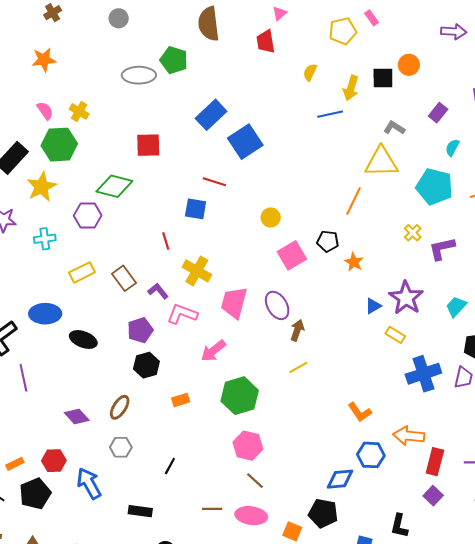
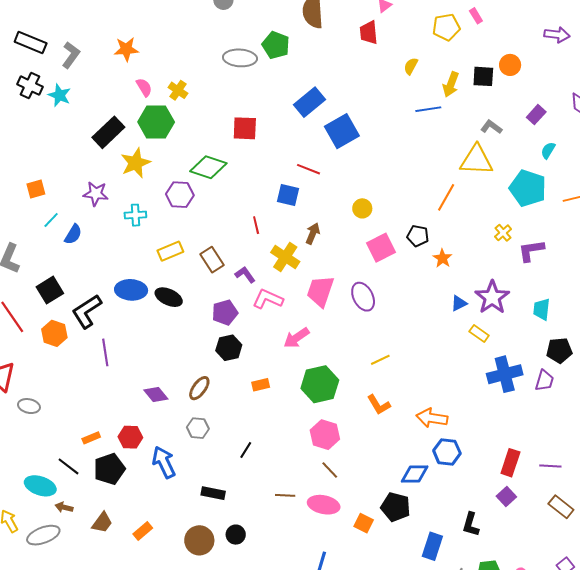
orange star: (44, 60) -> (126, 49), moved
cyan trapezoid: (456, 307) -> (542, 309), turned -40
brown arrow: (297, 330) -> (313, 234), moved
black ellipse: (83, 339) -> (169, 297), moved
orange L-shape: (360, 412) -> (379, 405), moved
orange arrow: (409, 436) -> (432, 418), moved

